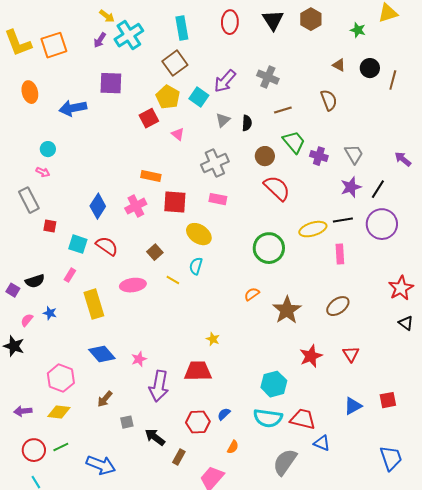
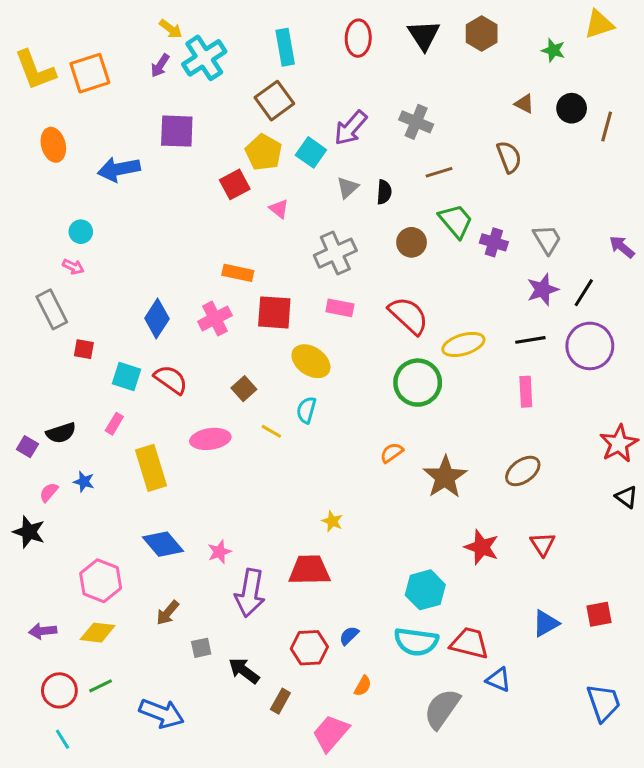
red semicircle: (277, 188) -> (408, 316), moved
yellow ellipse: (313, 229) -> (463, 344), moved
red star: (311, 356) -> (482, 547), turned -30

